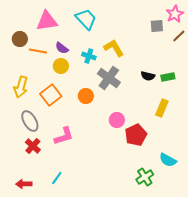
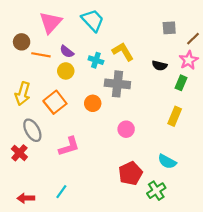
pink star: (175, 14) -> (189, 60), moved
pink triangle: (47, 21) -> (51, 22), turned -40
black semicircle: (148, 76) -> (160, 66), moved
green rectangle: (168, 77) -> (181, 83), turned -56
gray cross: (109, 78) -> (117, 84), turned -30
red pentagon: (136, 135) -> (130, 173), moved
red cross: (33, 146) -> (19, 153), moved
cyan semicircle: (168, 160) -> (167, 162), moved

